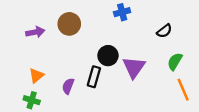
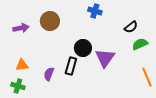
blue cross: (122, 12) -> (95, 11), turned 32
green semicircle: (175, 61) -> (140, 44), moved, turned 35
orange triangle: (36, 76) -> (22, 65), turned 32

